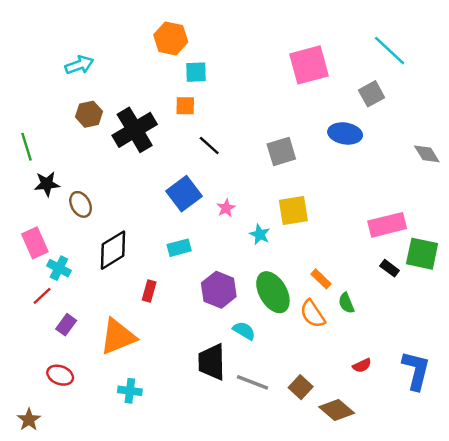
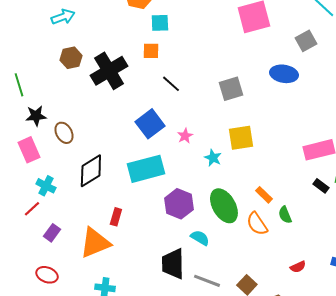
pink rectangle: (35, 243) -> (29, 150), moved
cyan rectangle: (179, 248) -> (146, 169), size x1.8
red rectangle: (149, 291) -> (116, 217), moved

